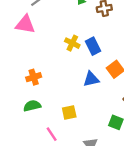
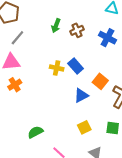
orange cross: (34, 77) -> (15, 85), moved
yellow square: (69, 113) -> (84, 127), moved

